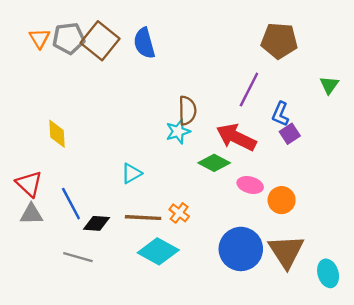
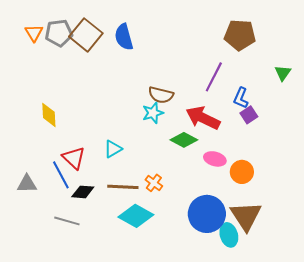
brown semicircle: (187, 111) -> (161, 95), turned 105
red triangle: (29, 184) -> (74, 158), moved
cyan ellipse: (328, 273) -> (229, 235), moved

